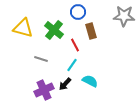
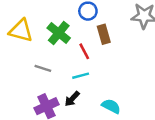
cyan line: (72, 65) -> (81, 76), turned 40
cyan semicircle: (90, 81) -> (111, 106), moved

